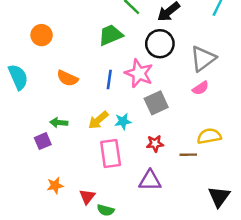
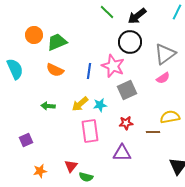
green trapezoid: (111, 35) -> (57, 42), moved
purple square: (43, 141) -> (26, 140), moved
orange star: (55, 185) -> (40, 171), moved

